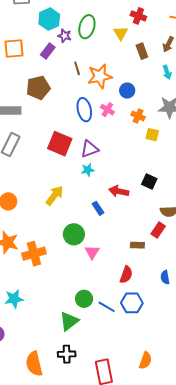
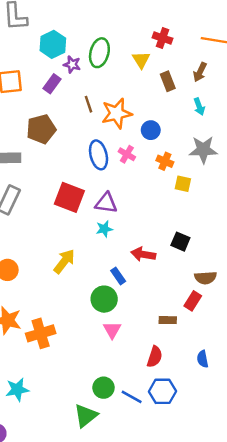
purple triangle: (90, 149) -> (106, 203), turned 30
green circle: (74, 234) -> (104, 299), moved

